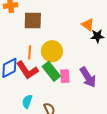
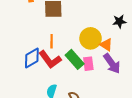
orange triangle: (88, 25) -> (106, 45), moved
yellow circle: (52, 51) -> (91, 38), moved

